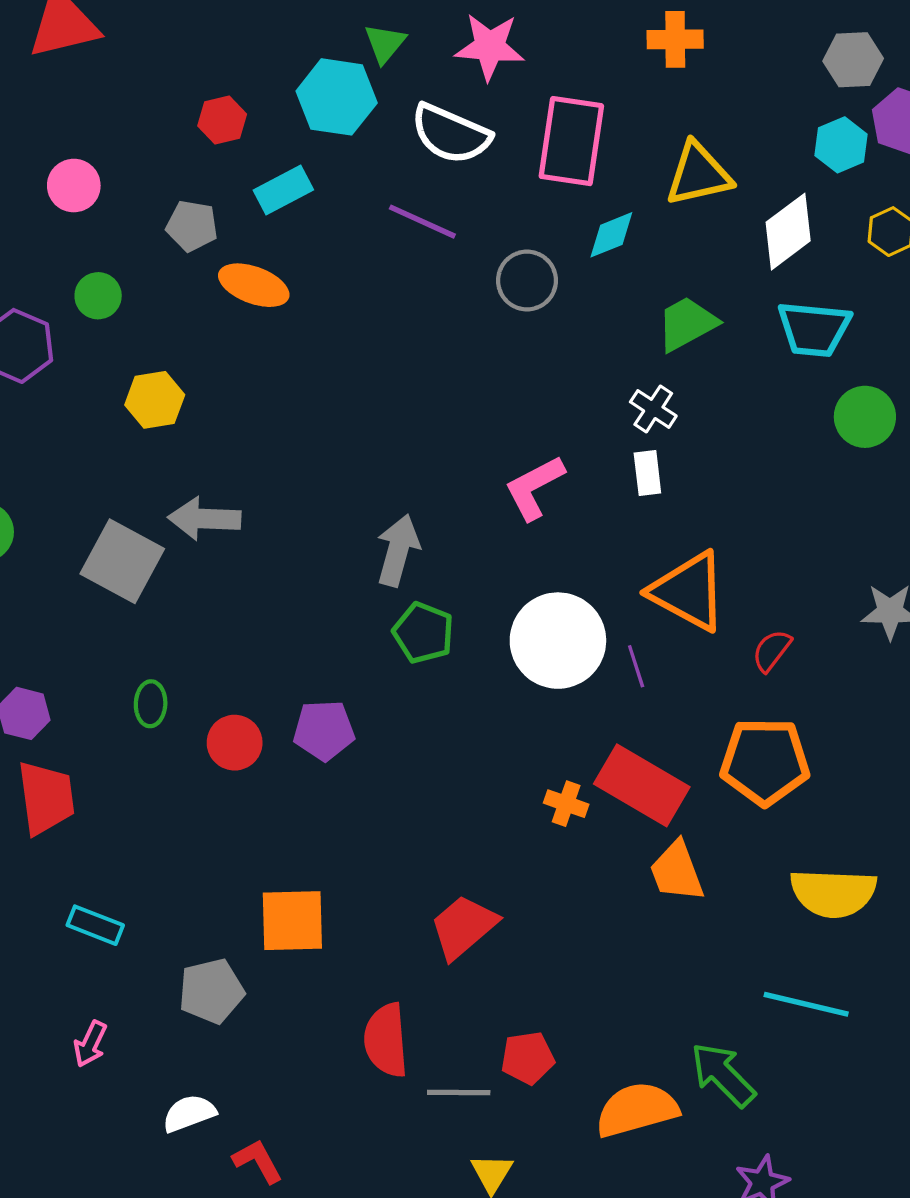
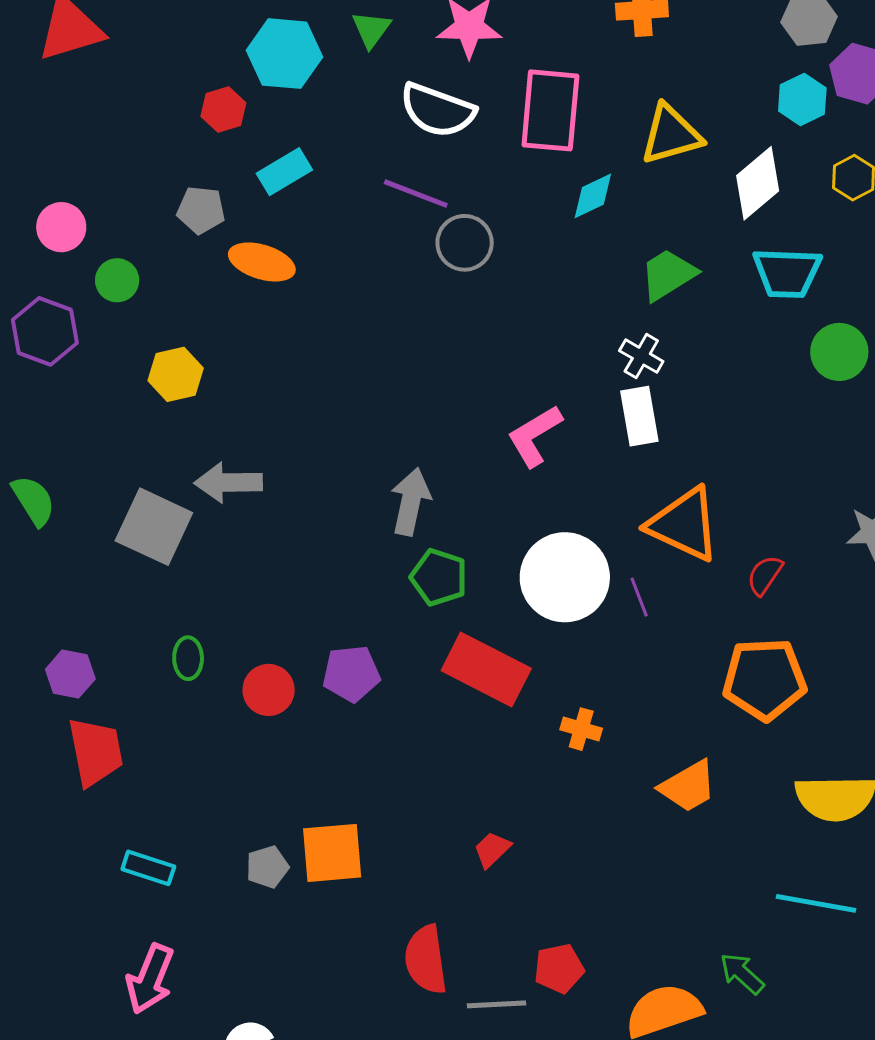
cyan hexagon: (337, 97) -> (285, 54), moved
pink circle: (74, 186) -> (61, 227), moved
gray circle: (527, 281) -> (465, 243), moved
white rectangle: (647, 473) -> (639, 416), size x1.4
red rectangle: (642, 785) -> (486, 670), moved
orange trapezoid: (677, 871) -> (688, 786), turned -96
red trapezoid: (463, 927) -> (492, 849), size x0.6
gray pentagon: (211, 991) -> (267, 867), moved, size x0.7
pink arrow: (90, 1044) -> (150, 979), size x1.6
green arrow: (723, 1075) -> (742, 974), size x0.7

